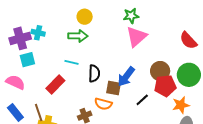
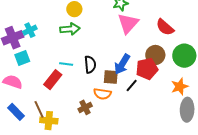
cyan cross: (38, 33) -> (30, 30), turned -32
red semicircle: (188, 40) -> (165, 27), moved
cyan line: (71, 62) -> (66, 64), moved
red pentagon: (165, 86) -> (147, 69), moved
black line: (142, 100) -> (132, 85), moved

